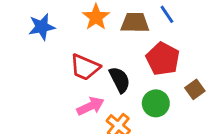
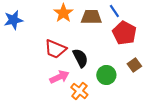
blue star: (42, 27) -> (13, 20), moved
red pentagon: (163, 59) -> (124, 33), moved

